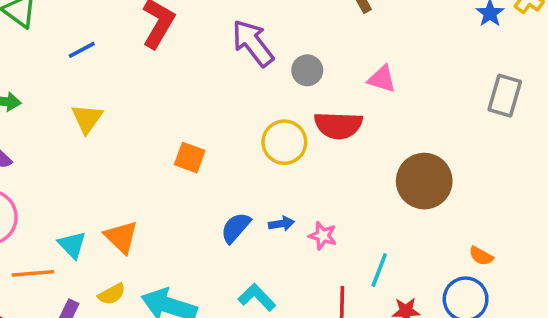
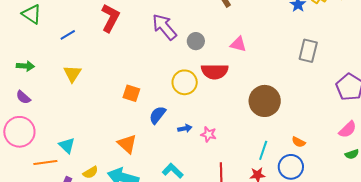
blue semicircle: (236, 228) -> (157, 115), moved
orange triangle: (121, 237) -> (127, 144), moved
cyan line: (379, 270) -> (263, 150), moved

